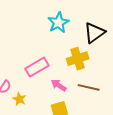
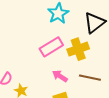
pink rectangle: (37, 67) -> (51, 47), moved

